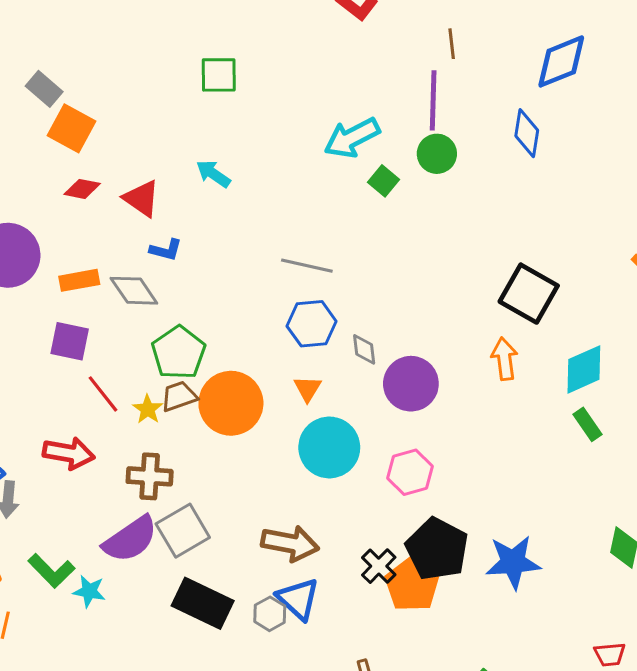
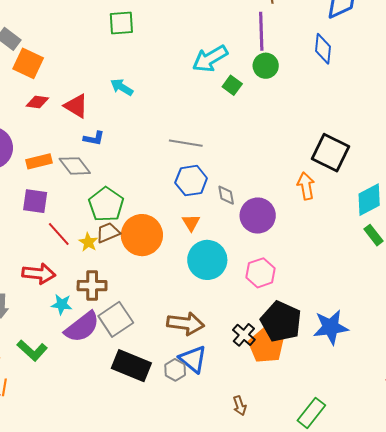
orange arrow: (504, 359) -> (306, 186), moved
cyan star: (89, 591) -> (62, 304), moved

